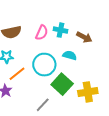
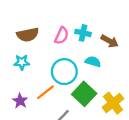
orange line: (17, 74) -> (45, 92), moved
yellow cross: (88, 92) -> (113, 103), turned -30

